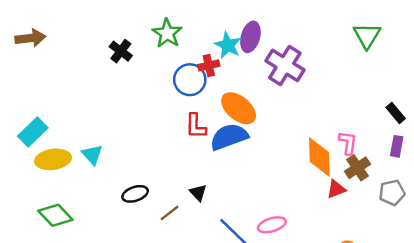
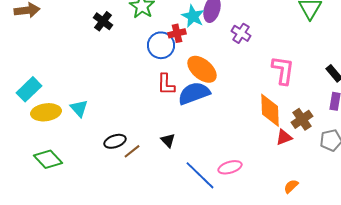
purple cross: (285, 65) -> (241, 33), size x0.6
pink L-shape: (348, 143) -> (283, 70), moved, size x1.4
brown line: (170, 213) -> (132, 151), moved

